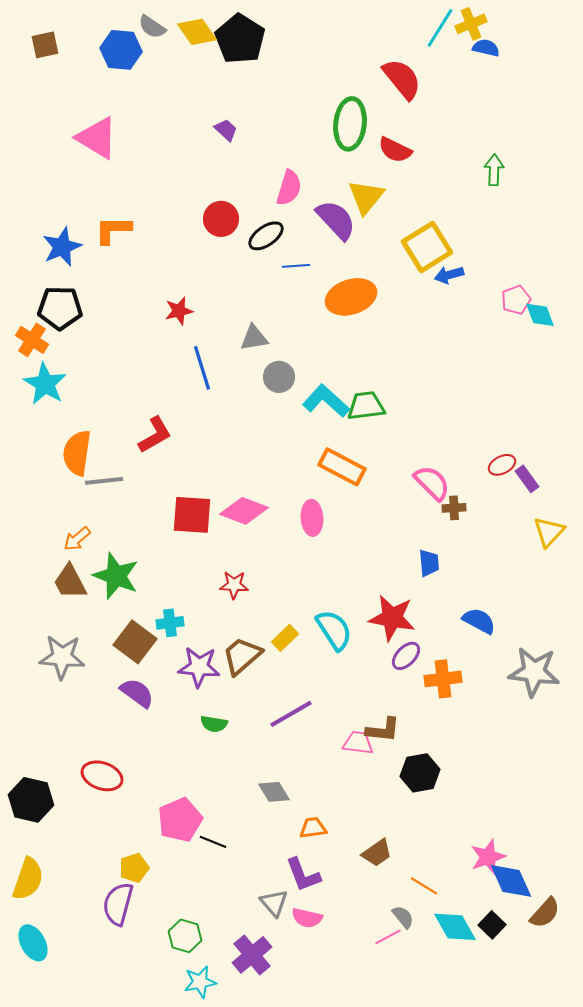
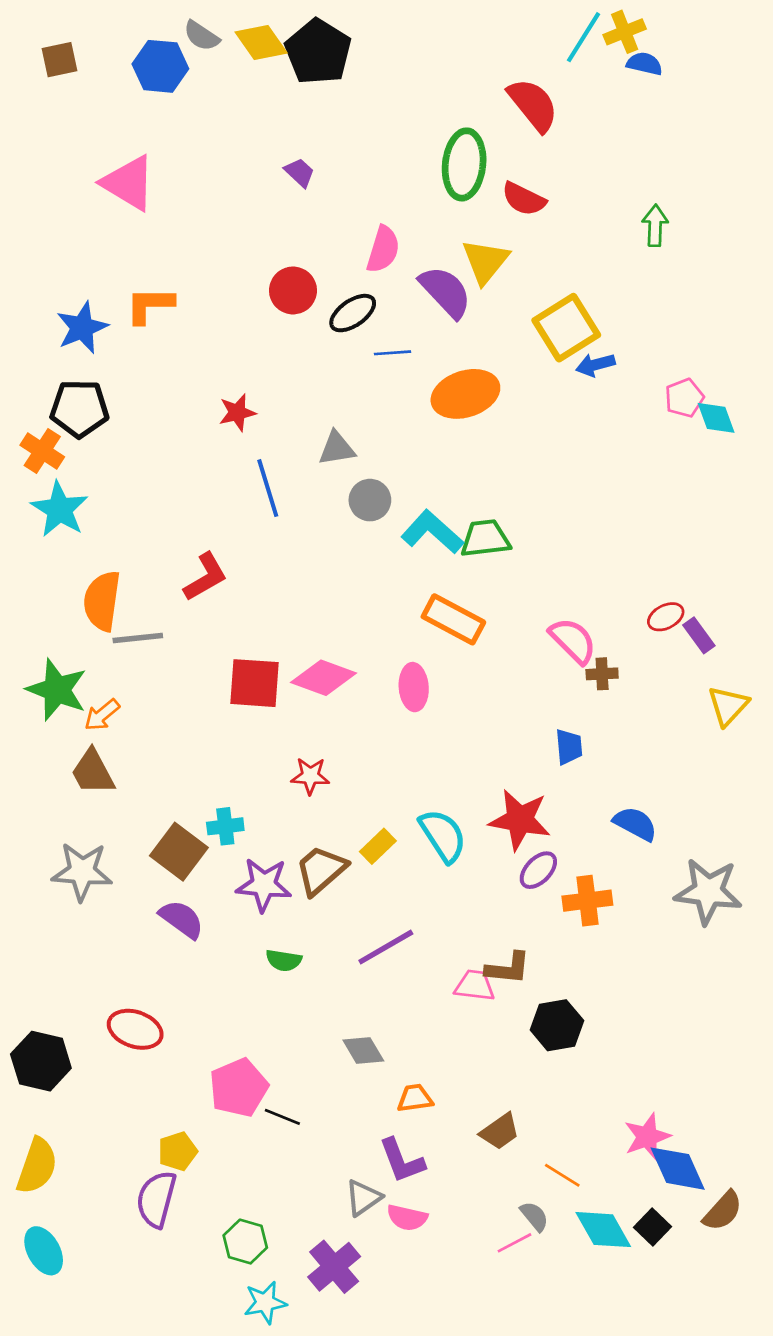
green star: (116, 576) -> (57, 690), moved
gray triangle: (274, 903) -> (363, 1198), turned 36

